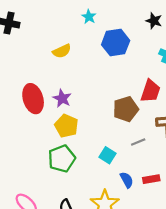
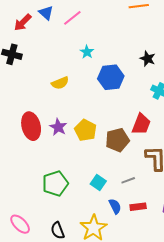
yellow pentagon: (66, 126) -> (86, 130), moved
gray line: (138, 142) -> (128, 180), moved

